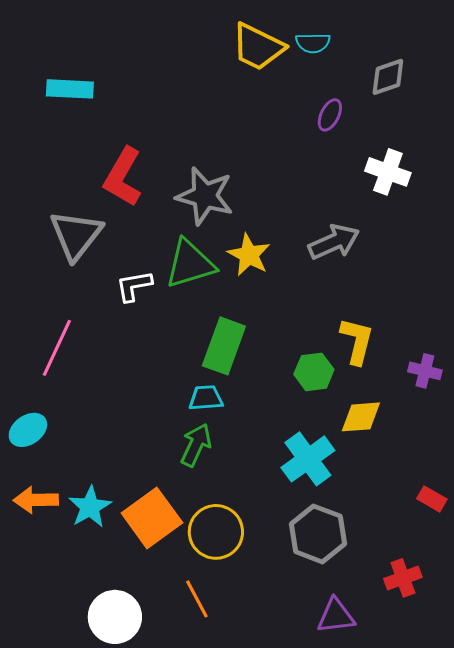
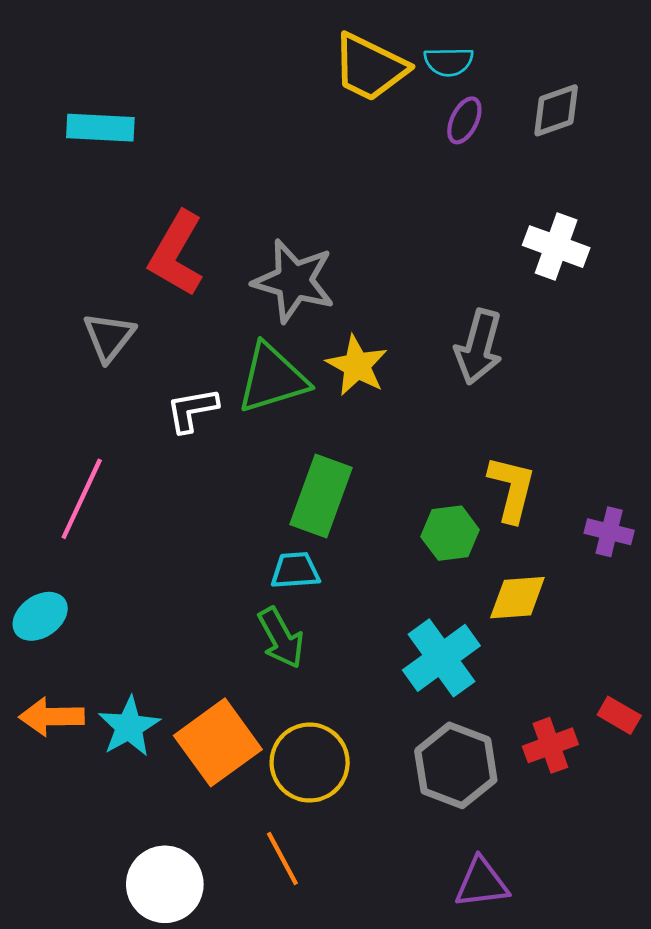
purple ellipse: (330, 115) -> (464, 120), moved
gray triangle: (76, 235) -> (109, 337), size x0.7
gray arrow: (334, 242) -> (479, 347), turned 129
green arrow: (196, 445) -> (281, 638), turned 126
red cross: (403, 578) -> (550, 745), moved

